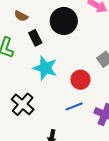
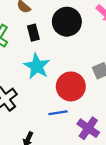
red circle: (80, 80) -> (71, 86), size x1.4

